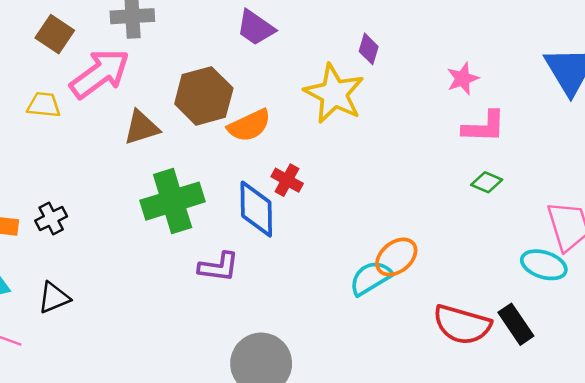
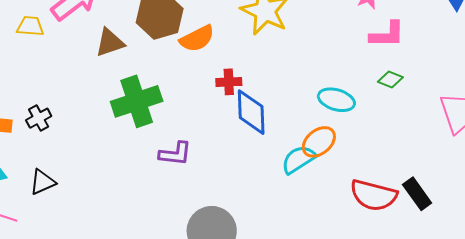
red cross: (287, 180) -> (229, 82), turned -30
blue diamond: (256, 209) -> (251, 112), moved
cyan ellipse: (544, 265) -> (336, 100), moved

